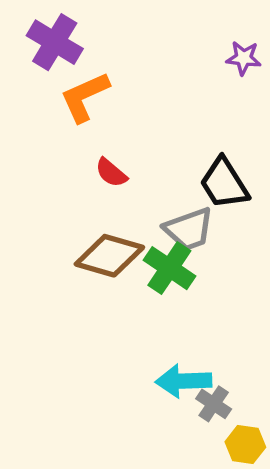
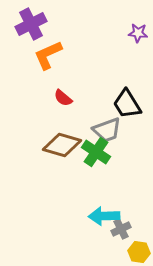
purple cross: (55, 42) -> (31, 24), turned 32
gray cross: (214, 404) -> (121, 229), turned 30

